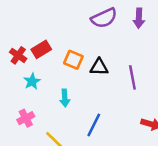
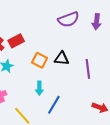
orange square: (73, 60) -> (40, 60), moved
cyan arrow: (65, 98) -> (39, 88), moved

